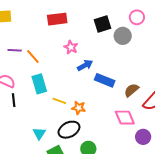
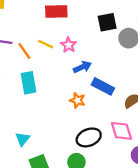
yellow line: (59, 101) -> (46, 44), moved
orange star: (79, 108) -> (77, 100), moved
black ellipse: (69, 130) -> (89, 137), moved

